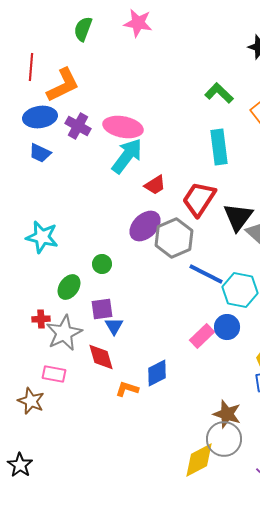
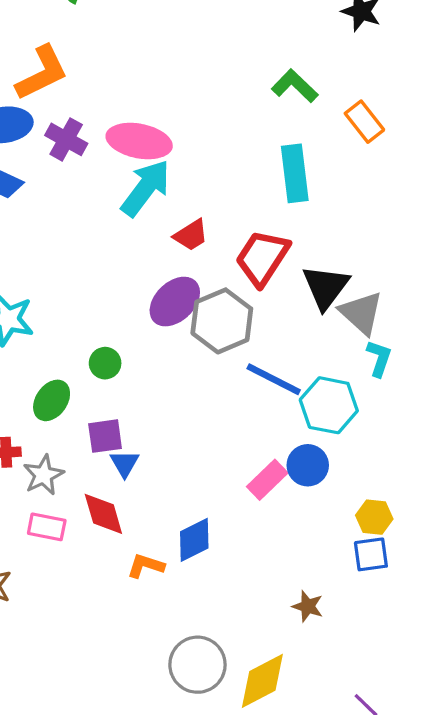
gray star: (64, 333) -> (43, 475), size x0.7
pink rectangle: (54, 374) -> (47, 527), moved
brown star: (227, 414) -> (308, 606), size x0.7
gray circle: (224, 439) -> (197, 665), moved

